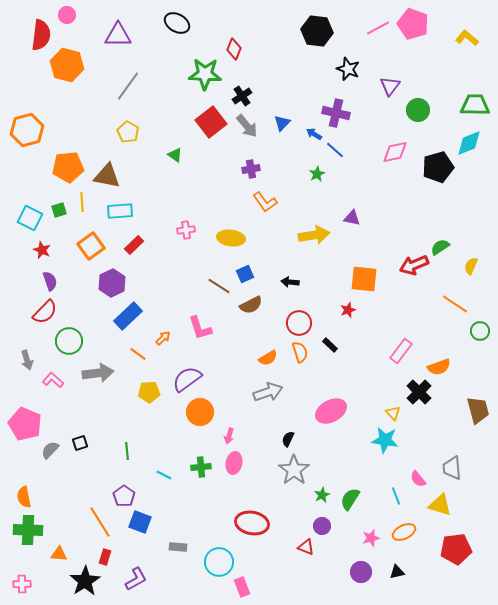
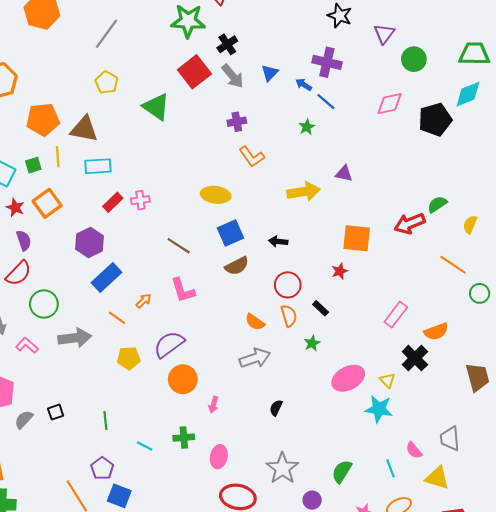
green triangle: (175, 155) -> (156, 107), size x1.8
pink cross: (186, 230) -> (140, 200), moved
orange square: (91, 246) -> (47, 203), moved
blue square: (245, 274) -> (230, 233), size x1.4
brown line: (219, 286) -> (179, 246), moved
orange semicircle: (268, 358) -> (255, 322), turned 66
pink ellipse: (331, 411) -> (348, 378), moved
pink ellipse: (234, 463) -> (219, 457), moved
gray star: (294, 470) -> (282, 468), moved
green star: (322, 495) -> (312, 343), moved

